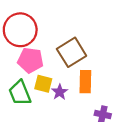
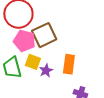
brown square: (72, 52) -> (44, 35), moved

